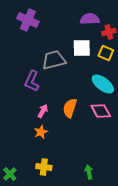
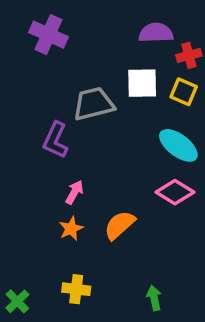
orange semicircle: (70, 108) -> (120, 225), moved, turned 30
pink diamond: (101, 111) -> (175, 192), turned -30

